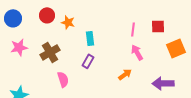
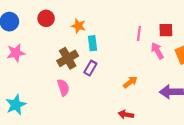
orange star: (68, 22) -> (78, 26), moved
brown cross: (50, 52) -> (68, 58), moved
pink arrow: (137, 52) -> (157, 51), moved

